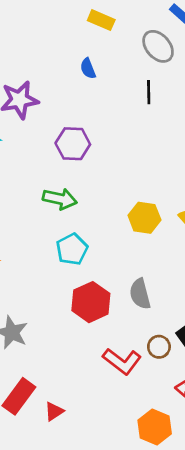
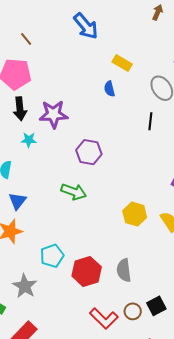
blue semicircle: (88, 68) -> (109, 89), moved
cyan pentagon: (72, 249) -> (52, 256), moved

